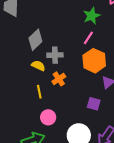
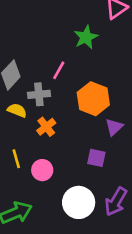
pink line: (88, 38) -> (59, 70), moved
yellow line: (39, 92) -> (16, 159), moved
pink circle: (48, 117) -> (42, 170), moved

